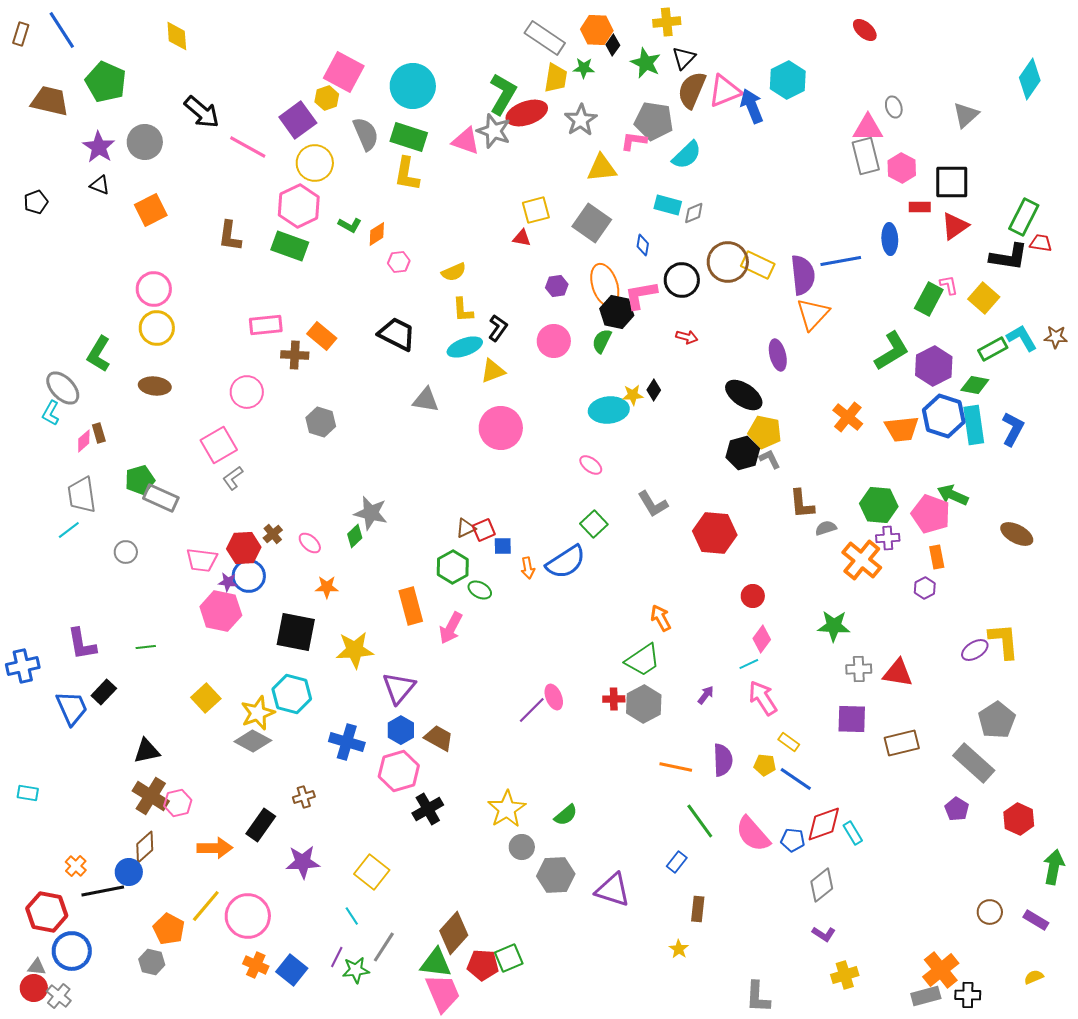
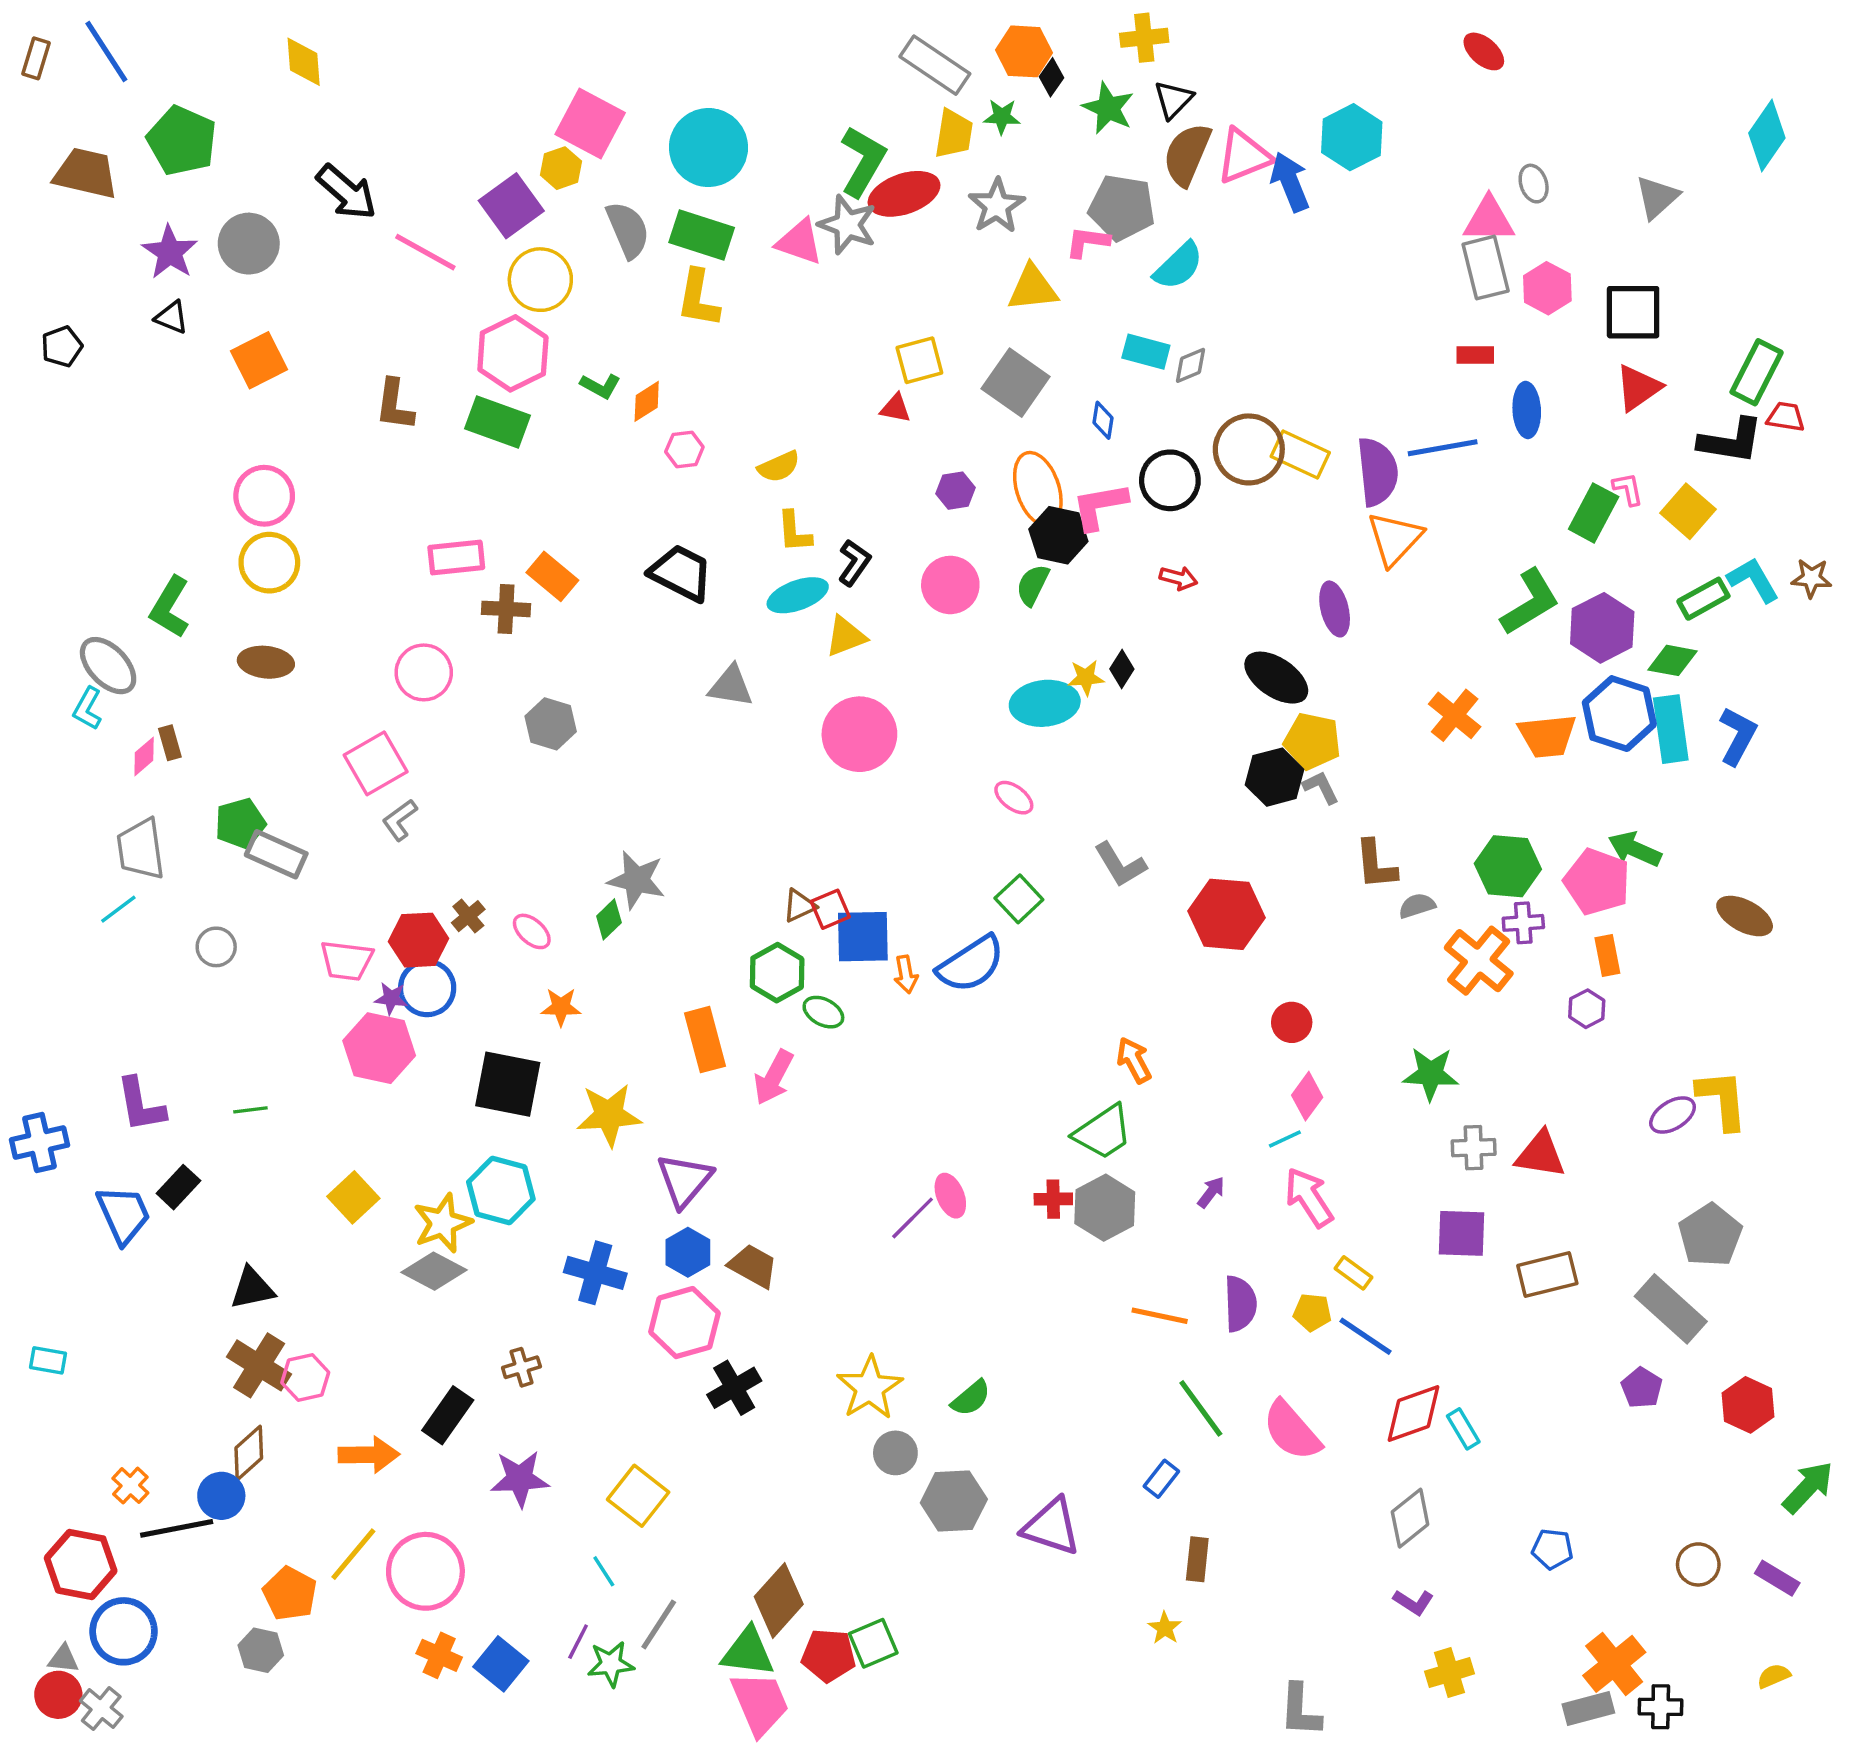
red rectangle: (920, 207) -> (1475, 355), moved
blue square: (503, 546) -> (863, 937), size x1.8
blue pentagon: (793, 840) -> (1552, 1549), moved
green arrow: (1054, 867) -> (1808, 1487), turned 32

